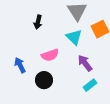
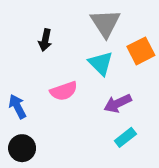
purple arrow: (85, 63) -> (118, 103), turned -78
black circle: (44, 80) -> (22, 148), moved

